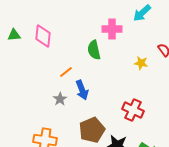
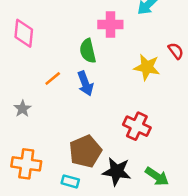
yellow star: (141, 63) -> (147, 67), size x1.5
blue arrow: (82, 90) -> (85, 84), moved
gray star: (60, 99) -> (23, 109), moved

